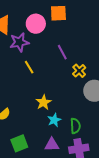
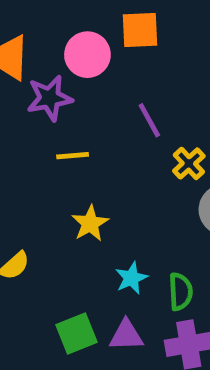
yellow line: (29, 67) -> (73, 156), turned -64
yellow star: (43, 102) -> (90, 223), moved
green square: (19, 143) -> (77, 334), moved

